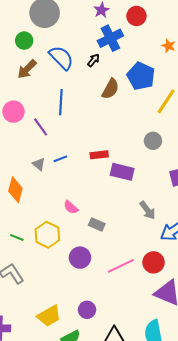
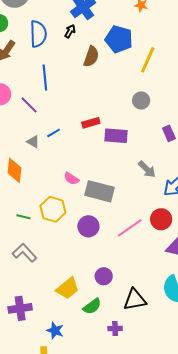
blue semicircle: (61, 58) -> (38, 34), turned 52
gray rectangle: (97, 224) -> (100, 191), size x1.8

